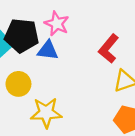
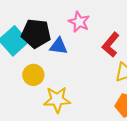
pink star: (57, 24) -> (79, 22), moved

